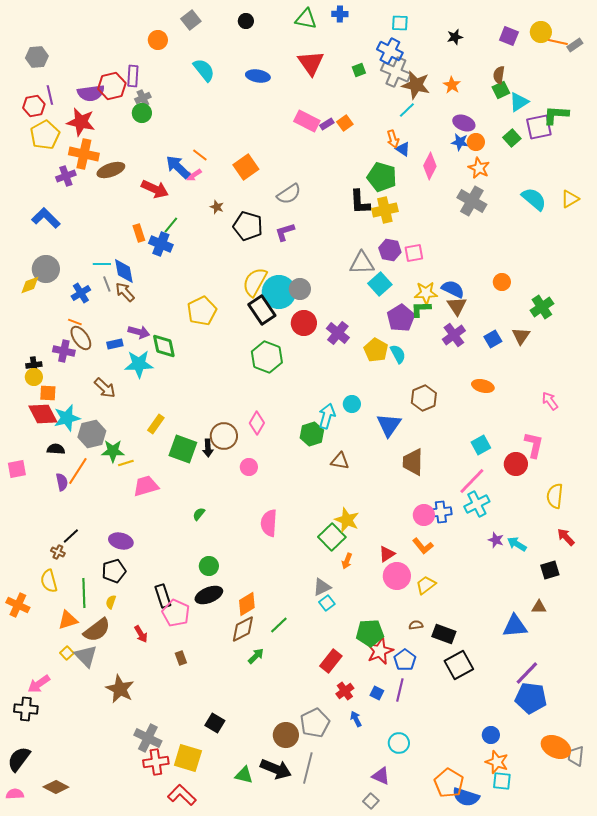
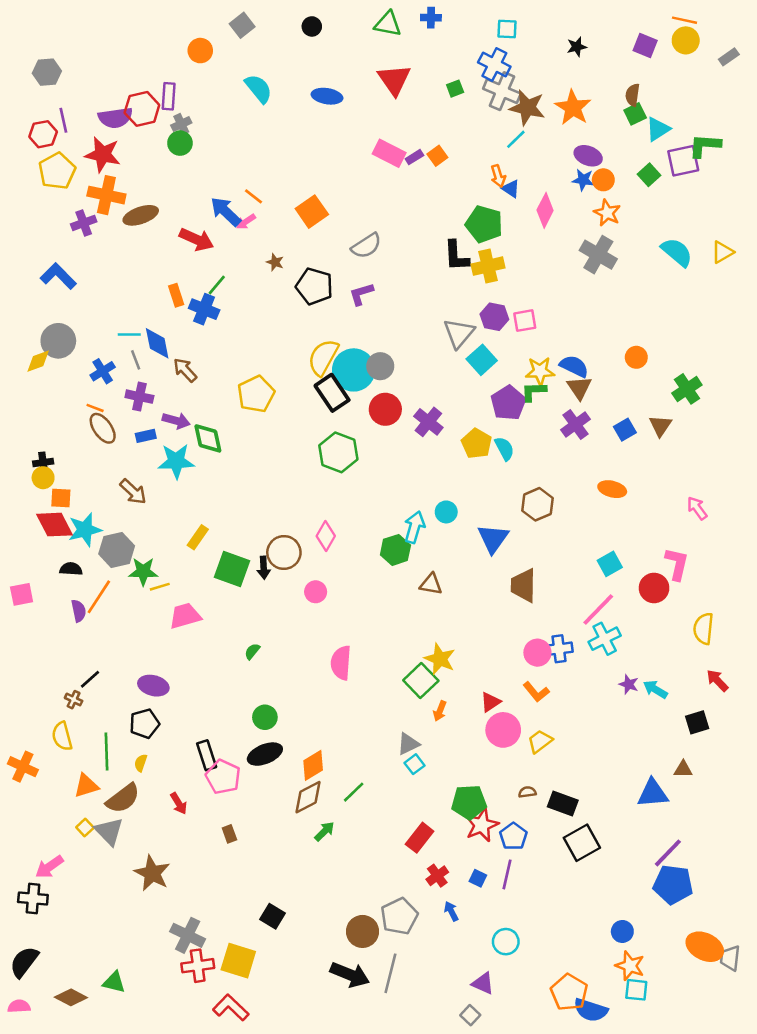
orange line: (558, 42) -> (684, 20), moved
orange star: (452, 85) -> (573, 108), size x1.6
gray triangle: (362, 263) -> (459, 333), turned -48
brown arrow: (125, 292) -> (185, 370), moved
purple cross: (64, 351) -> (139, 397), moved
green triangle: (244, 775) -> (114, 982), moved

